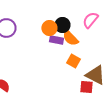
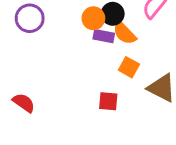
red square: (86, 87) -> (108, 101), moved

